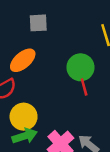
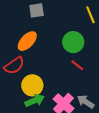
red line: (84, 87) -> (77, 65), moved, turned -32

